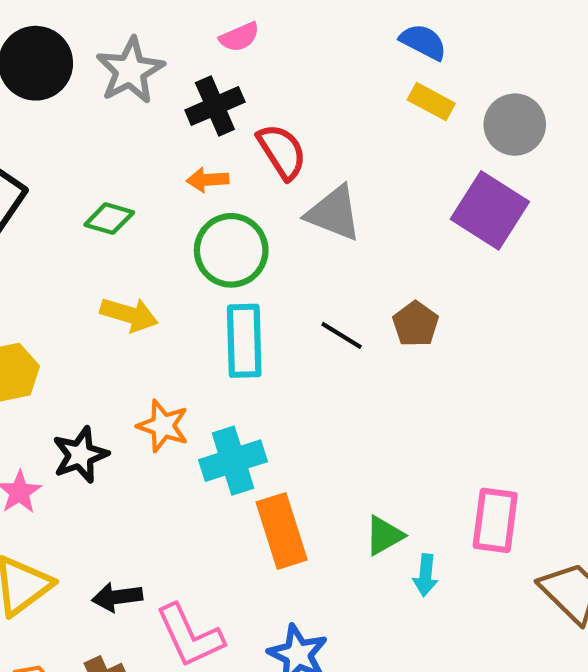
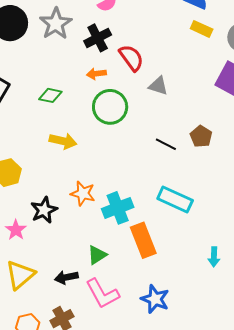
gray triangle: (334, 213) -> (158, 86), size x0.7
cyan rectangle: (244, 341) -> (175, 200), moved, turned -60
green triangle: (384, 535) -> (97, 255), moved

